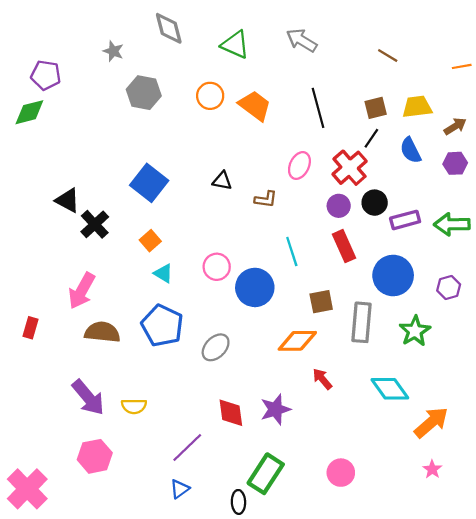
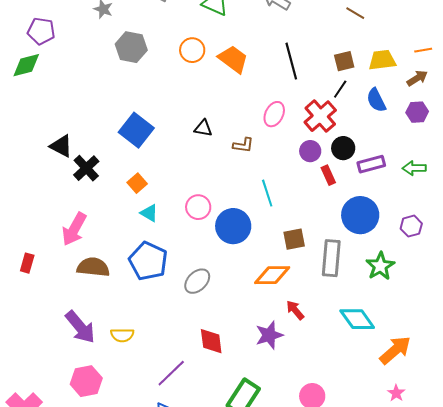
orange line: (462, 66) -> (423, 50), moved
green arrow: (452, 224) -> (414, 168), size x0.7
red rectangle: (344, 246) -> (328, 175), moved, size x0.7
purple star: (275, 409) -> (269, 335), moved

